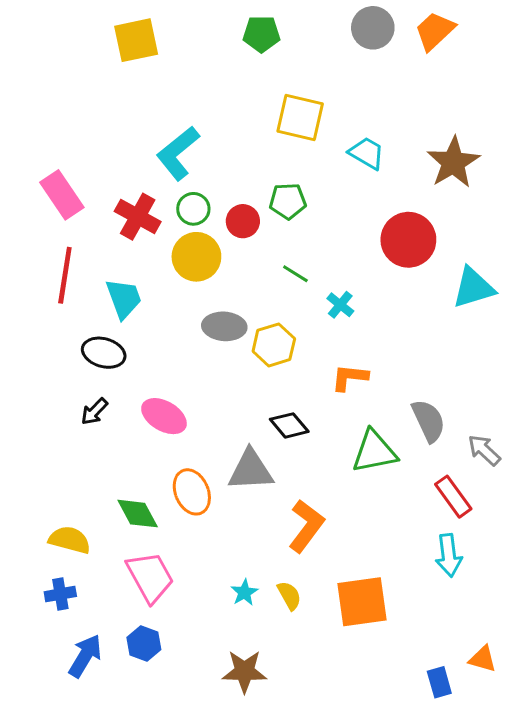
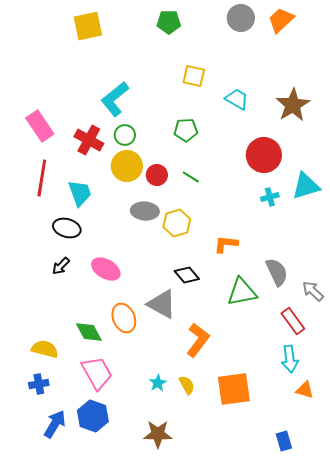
yellow square: (300, 118) -> (194, 76), size x0.7
red circle: (243, 221) -> (157, 175), moved
cyan cross: (340, 305) -> (270, 197), moved, turned 36
gray triangle: (251, 470) -> (162, 304), turned 32
blue hexagon: (144, 644) -> (93, 416), size x1.4
orange triangle: (483, 659) -> (305, 390), moved

